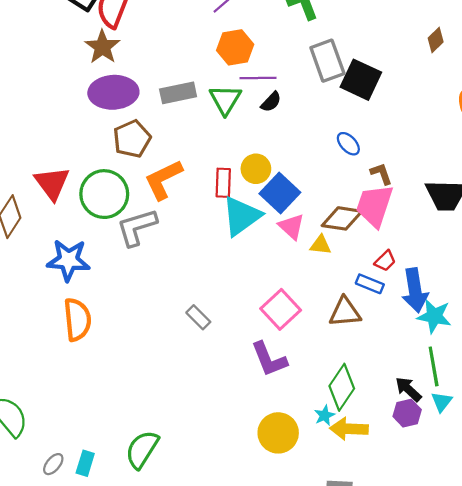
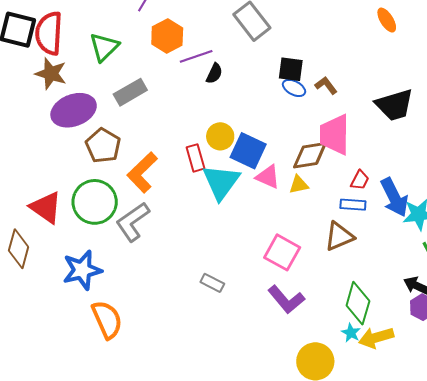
black square: (361, 80) -> (291, 69), moved, size x0.7
green triangle: (225, 100) -> (104, 47), moved, turned 32
brown L-shape: (381, 174) -> (326, 85), moved

